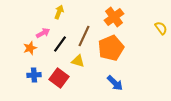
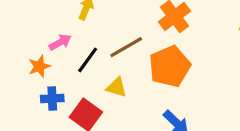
brown line: (84, 36) -> (126, 47), turned 35
blue cross: (34, 75) -> (52, 99), moved

